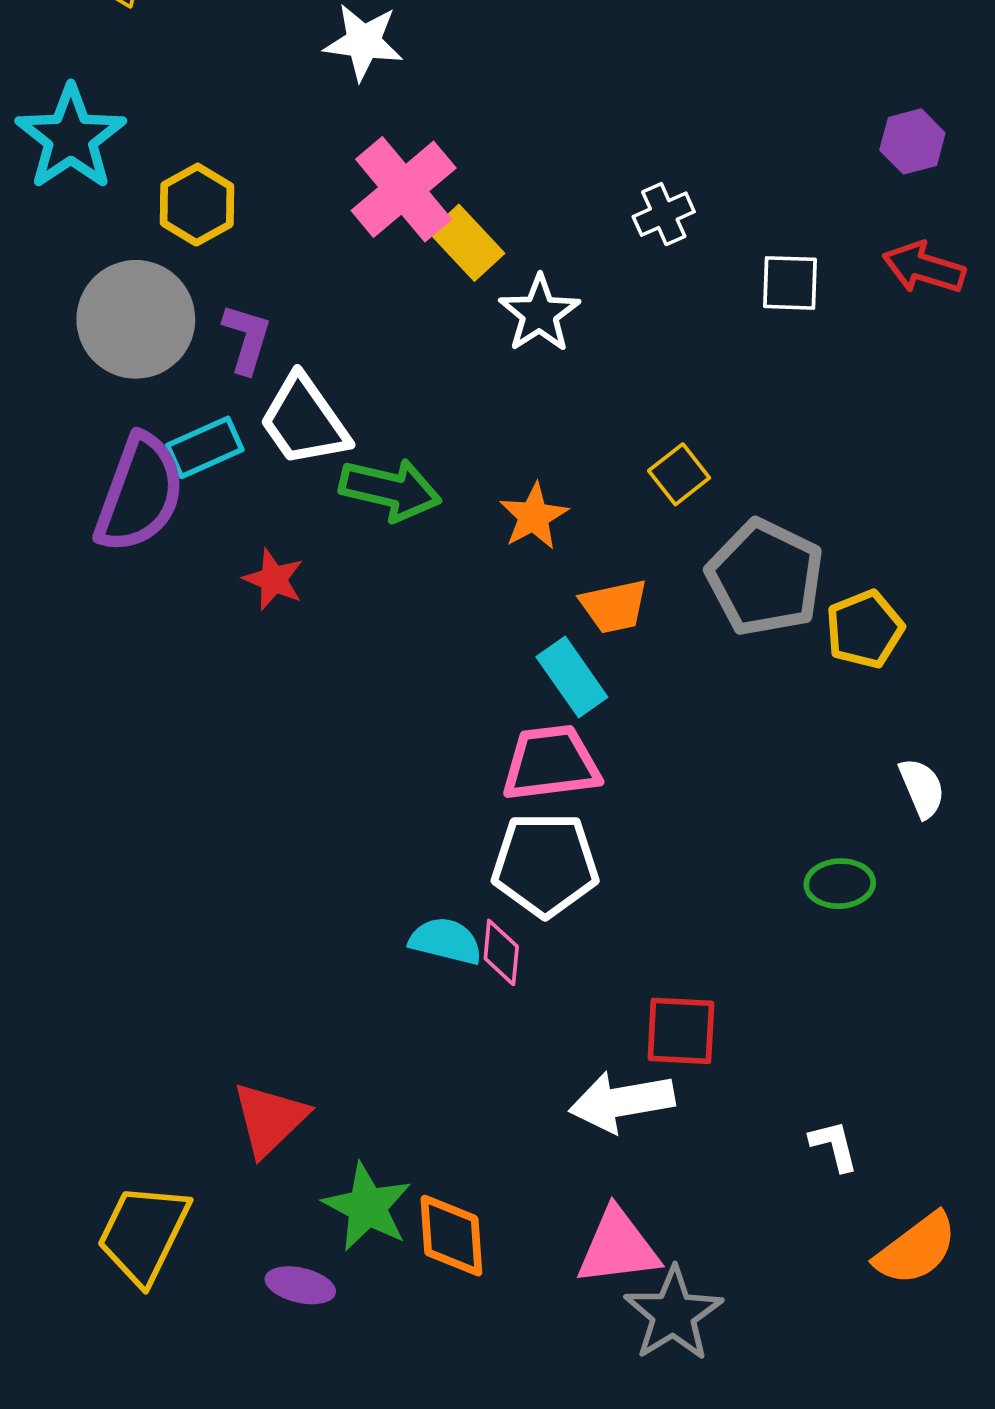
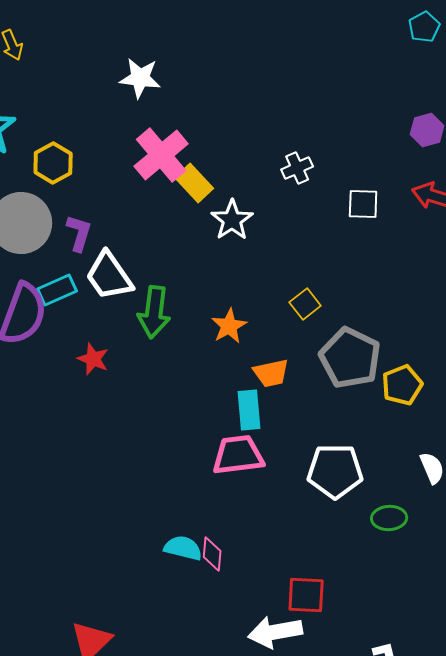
green arrow: (390, 490) -> (154, 312), turned 84
cyan rectangle: (572, 677) -> (249, 410), turned 30
white pentagon: (545, 864) -> (335, 471), moved

